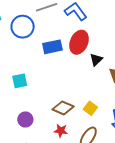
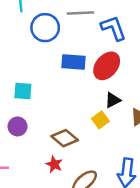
black triangle: (96, 60) -> (113, 100), moved
yellow square: (90, 108) -> (100, 120), moved
purple circle: (25, 119) -> (17, 126), moved

